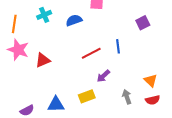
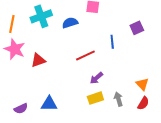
cyan cross: (44, 15) -> (41, 16), size x1.5
blue line: (118, 46) -> (112, 42), moved
yellow rectangle: (87, 96) -> (95, 98), moved
red semicircle: (153, 100) -> (143, 103), turned -48

